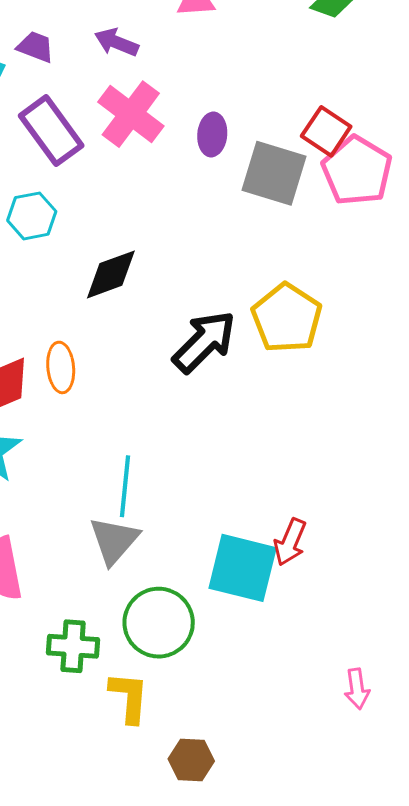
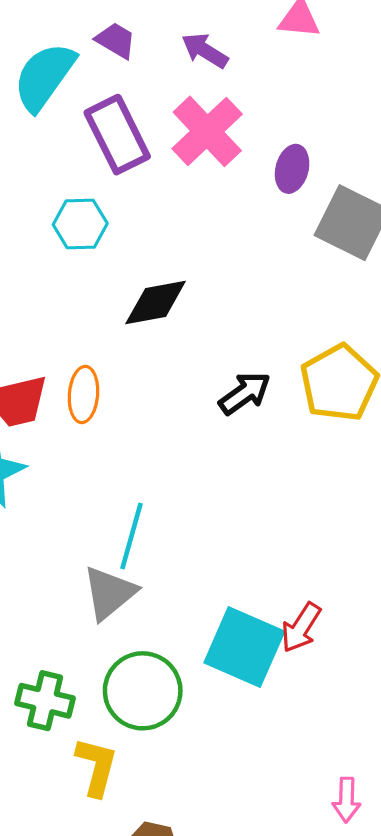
black arrow: (204, 342) -> (245, 393), size x0.7

